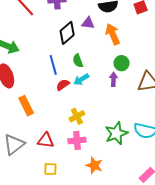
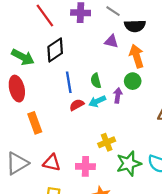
black diamond: (67, 33) -> (55, 50), moved
green circle: (122, 63) -> (133, 81), moved
purple arrow: (113, 79) -> (118, 95), moved
yellow cross: (77, 116) -> (107, 142), moved

